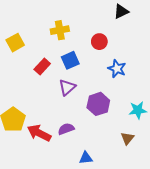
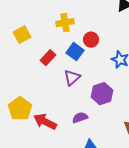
red circle: (99, 42) -> (91, 40), moved
blue square: (70, 60) -> (75, 52), turned -30
purple semicircle: (66, 129) -> (80, 118), moved

